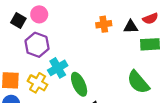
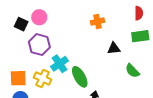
red semicircle: (150, 19) -> (139, 13), turned -64
black triangle: (131, 27) -> (114, 48), moved
green semicircle: (138, 82) -> (132, 71), size x0.7

